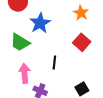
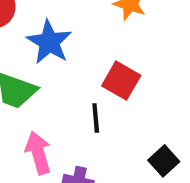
red square: (82, 42) -> (121, 81), moved

